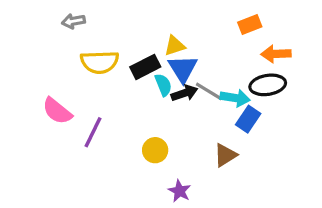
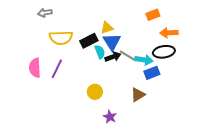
pink semicircle: (57, 111) -> (35, 68), turned 48
blue rectangle: (248, 119) -> (152, 73), turned 35
purple line: (93, 132) -> (57, 69), moved

